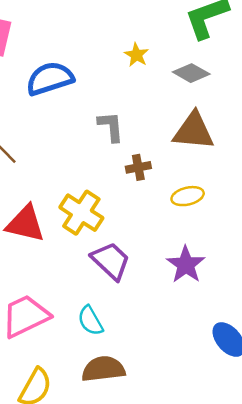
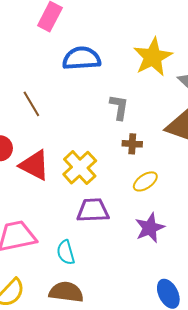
yellow star: (136, 55) -> (153, 57), size x2.0
yellow ellipse: (188, 196) -> (145, 181), moved, turned -35
purple trapezoid: (111, 261) -> (93, 210), turned -60

